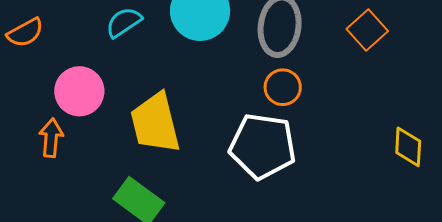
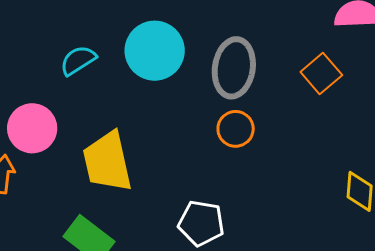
white pentagon: (263, 146) -> (201, 223), moved, size x0.7

